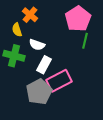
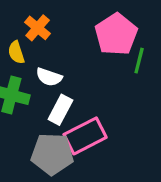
green line: (85, 41) -> (139, 61), moved
gray pentagon: (39, 92) -> (52, 154), turned 30

